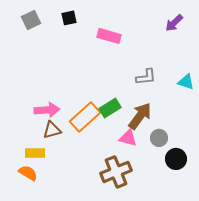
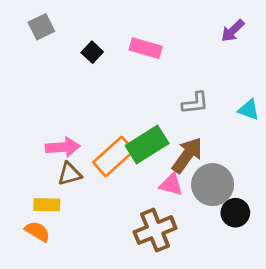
black square: (69, 18) -> (92, 52), moved, turned -35
green rectangle: (110, 108) -> (147, 144), size x1.4
gray circle: (159, 138) -> (213, 185), size x1.8

